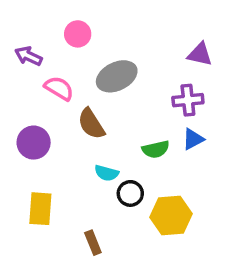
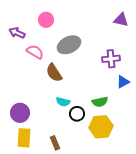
purple triangle: (200, 54) -> (121, 20), moved
blue triangle: (193, 139) -> (123, 82), moved
purple circle: (34, 143) -> (20, 113), moved
green semicircle: (156, 149) -> (100, 102), moved
yellow rectangle: (40, 209) -> (24, 138), moved

